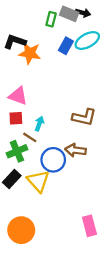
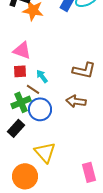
cyan arrow: (39, 124) -> (42, 76), turned -56
blue circle: (53, 160) -> (40, 109), moved
yellow triangle: (38, 181) -> (45, 152), moved

